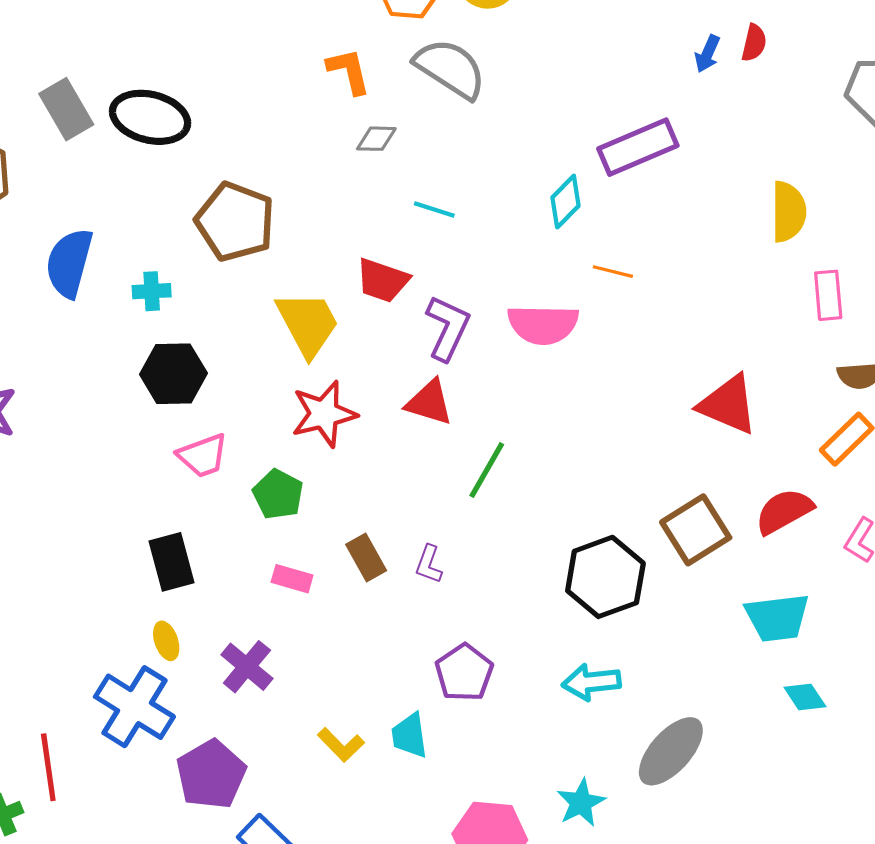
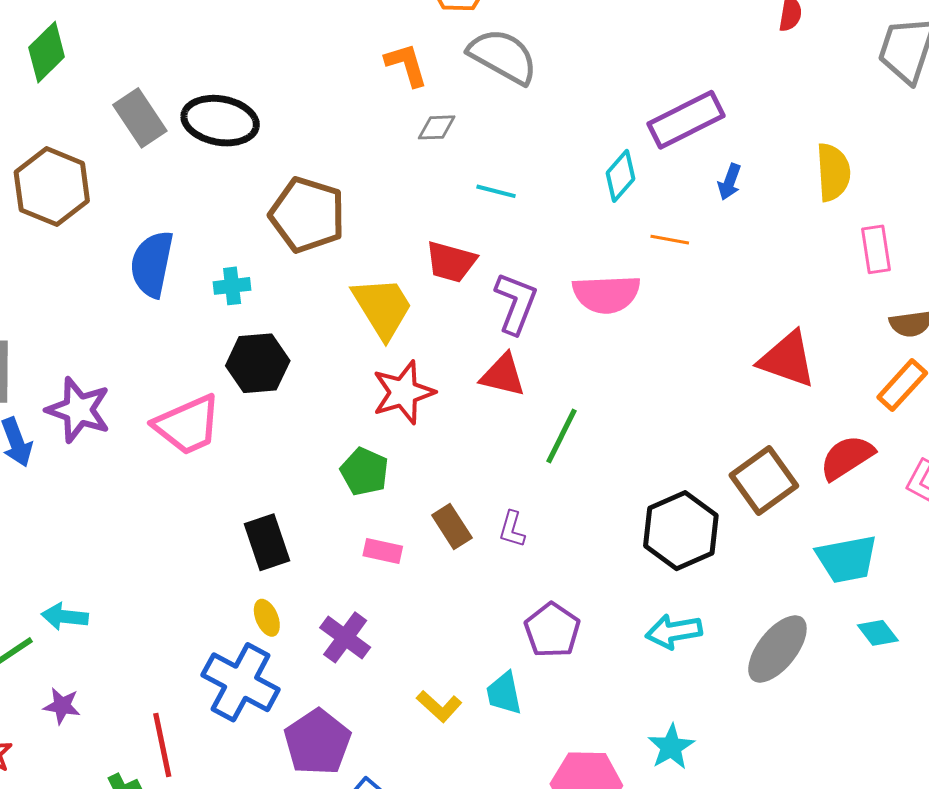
blue arrow: (707, 54) -> (729, 182), moved
pink trapezoid: (203, 456) -> (188, 425), moved, size x1.4
gray ellipse: (671, 751) -> (777, 649), moved

